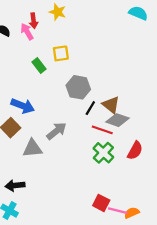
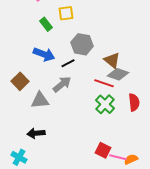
blue arrow: (23, 106) -> (44, 54), moved
black line: (90, 108) -> (68, 63), moved, turned 32
red semicircle: (135, 151) -> (134, 102), turned -36
black arrow: (15, 185) -> (36, 133), moved

